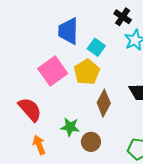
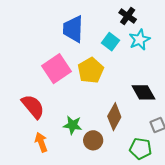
cyan square: (96, 47) -> (111, 42), moved
brown diamond: (104, 103) -> (114, 117), moved

